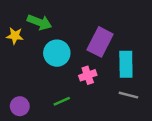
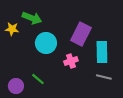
green line: (62, 101) -> (38, 79), moved, turned 64

